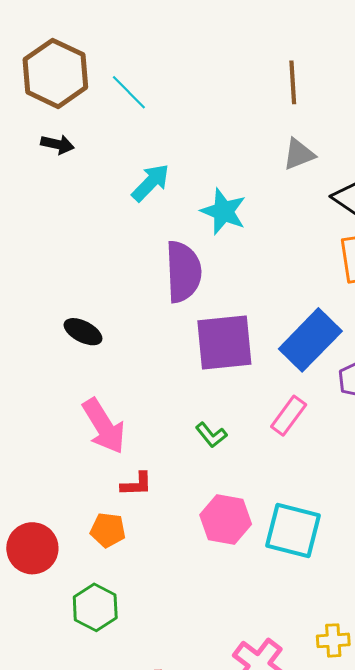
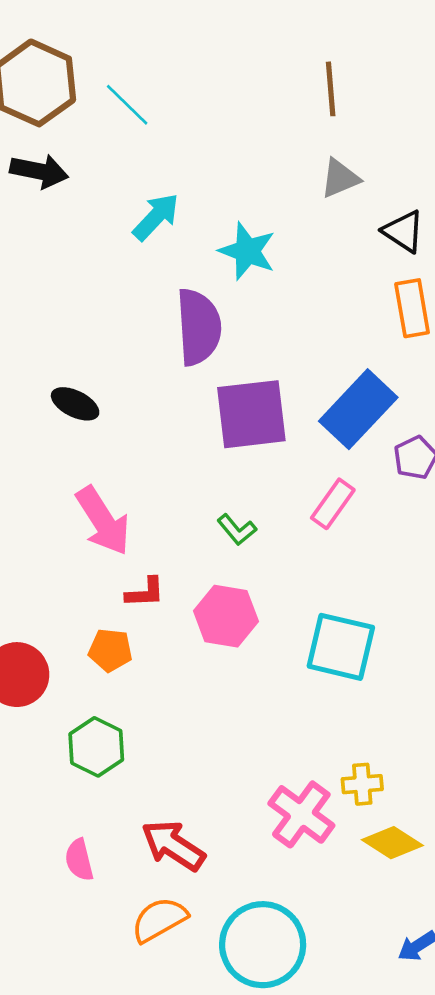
black arrow: (57, 144) -> (39, 171), size x1.4
pink hexagon: (226, 520) -> (226, 616), moved
yellow cross: (333, 640) -> (362, 784), moved

